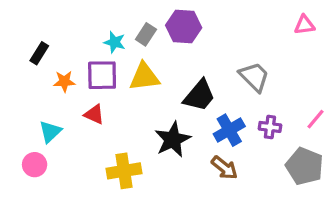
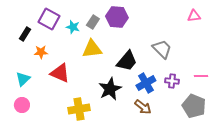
purple square: (102, 75) -> (49, 19), moved, turned 30
red triangle: (94, 114) -> (60, 73), size x1.5
pink line: (315, 119) -> (201, 76), turned 48
cyan triangle: (50, 132) -> (23, 79), moved

